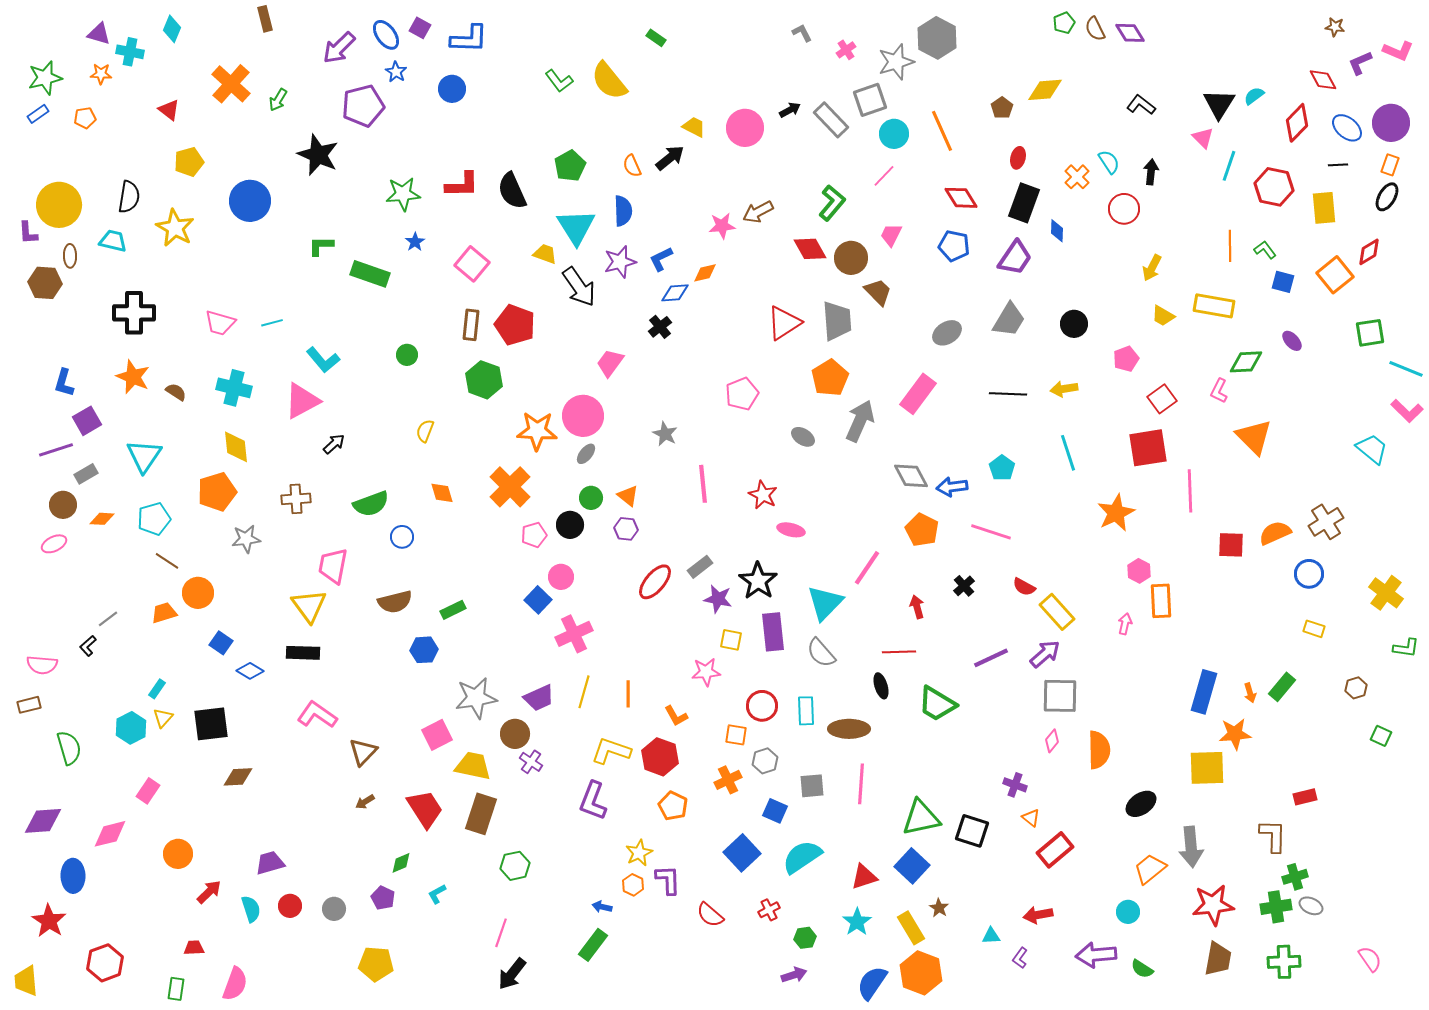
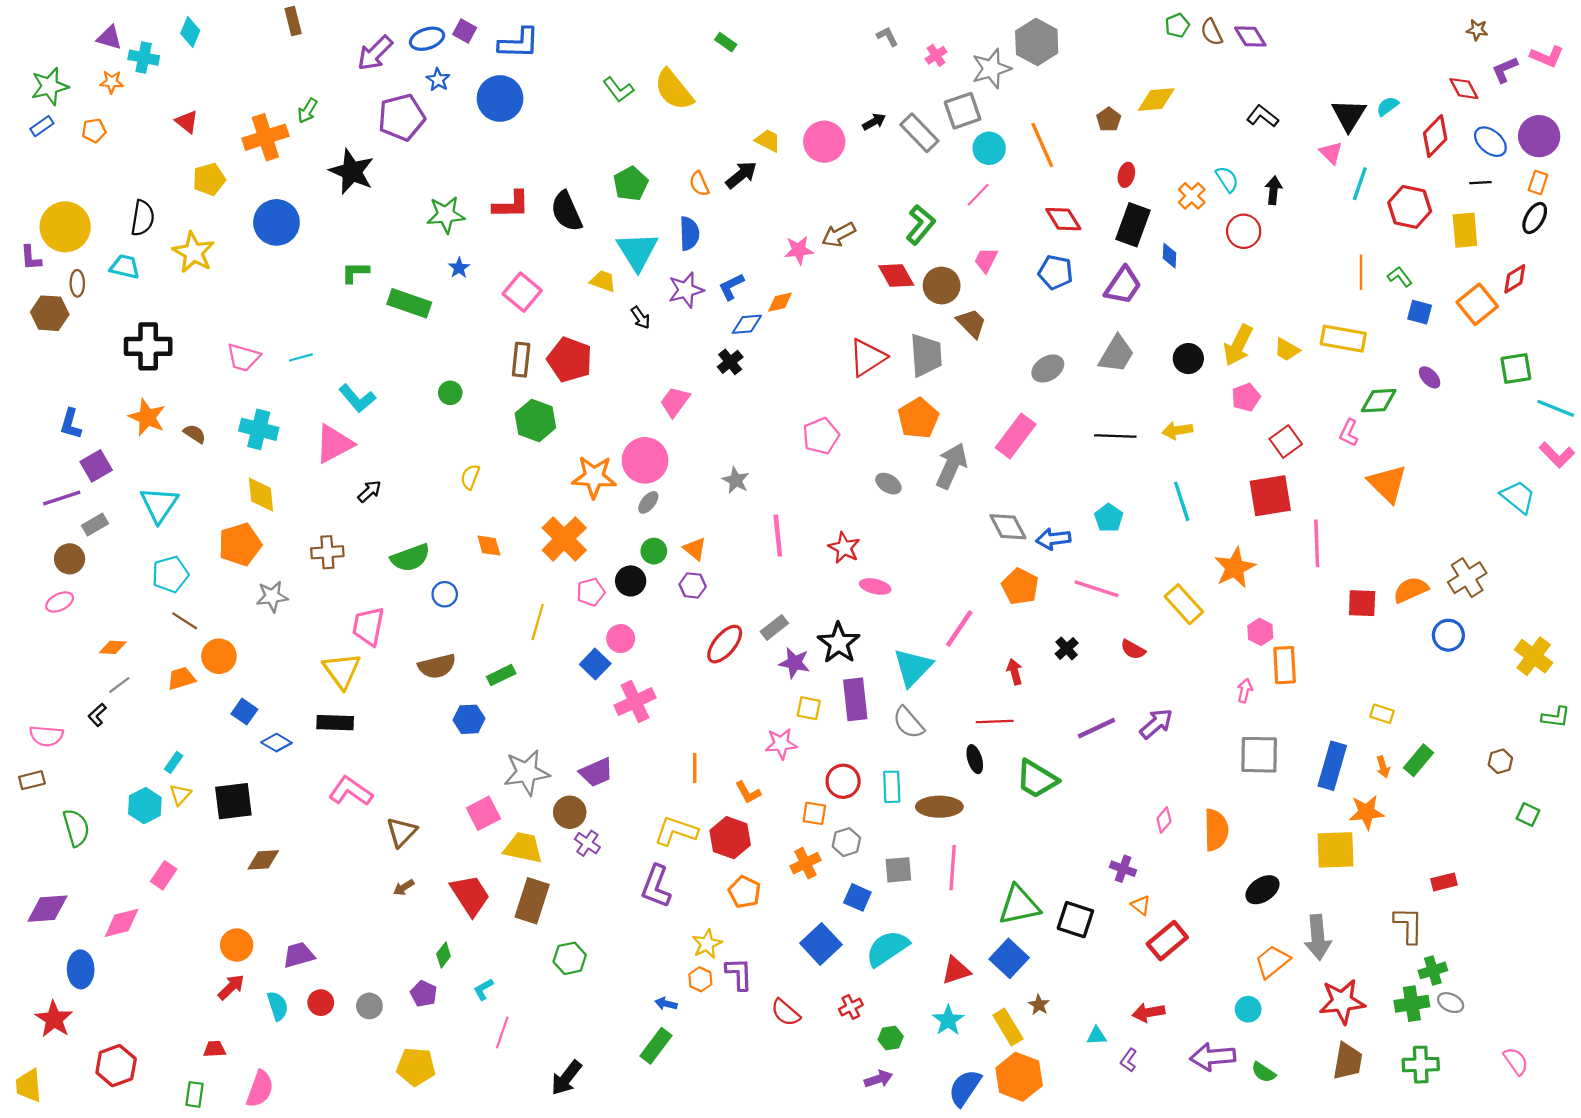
blue ellipse: (386, 35) -> (427, 39), turned -72
orange cross: (231, 84) -> (265, 137), moved, turned 30
blue circle: (452, 89) -> (500, 98), size x1.5
yellow arrow: (1152, 268) -> (1238, 345), moved, size x1.4
black arrow: (579, 287) -> (641, 318), size x0.5
orange diamond: (102, 519) -> (113, 647), moved
yellow rectangle: (1057, 612) -> (1184, 604), moved
yellow rectangle: (1314, 629) -> (1382, 714), moved
yellow line: (584, 692) -> (538, 622), moved
gray square: (1060, 696) -> (1259, 755), moved
orange circle: (178, 854) -> (237, 945), moved
green diamond: (401, 863) -> (444, 955), turned -30
pink line: (501, 933) -> (502, 1032), moved

